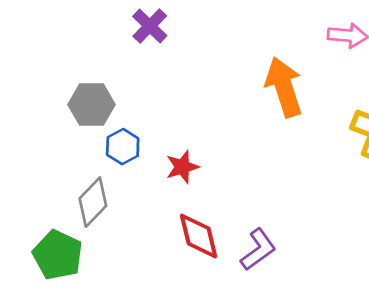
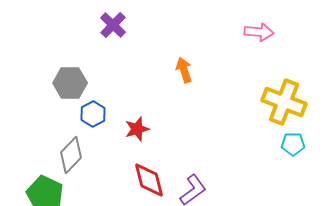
orange arrow: (284, 87) -> (184, 70), moved, size x0.6

